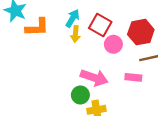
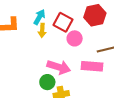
red hexagon: (141, 32) -> (95, 15), moved
pink rectangle: (133, 77) -> (92, 66), size x1.5

